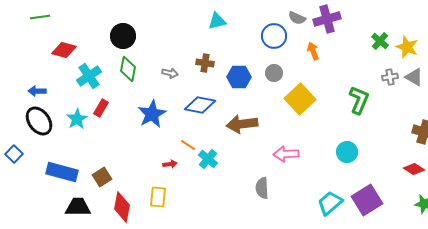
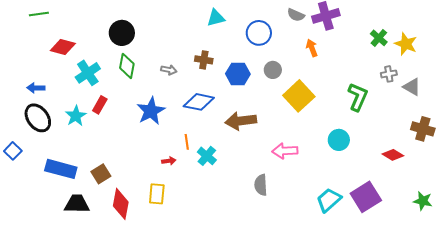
blue circle: (274, 36) -> (259, 33), moved
gray triangle: (414, 77) -> (412, 87), moved
orange line: (188, 145) -> (187, 142), turned 49
cyan circle: (347, 152) -> (339, 140), moved
red diamond: (414, 169) -> (393, 155), moved

